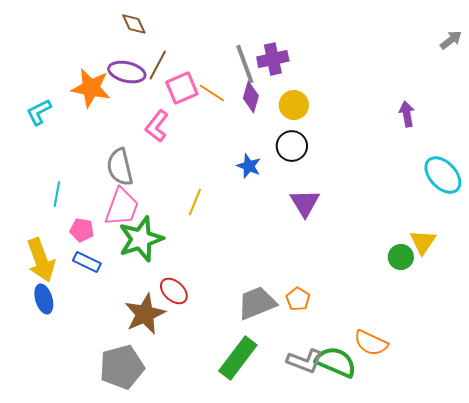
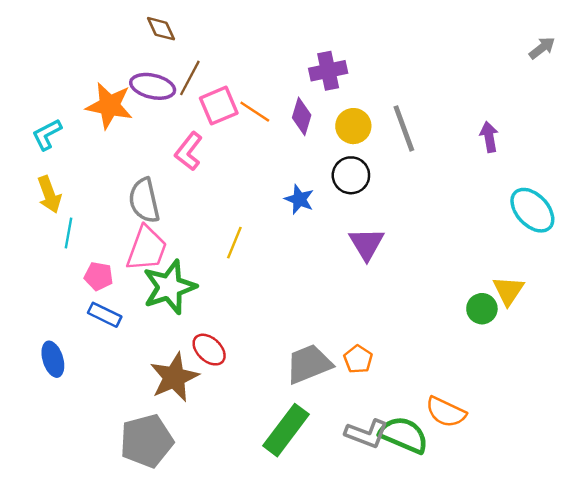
gray line: (245, 64) -> (404, 128), moved
yellow arrow: (41, 260) -> (49, 195), moved, size x0.7

